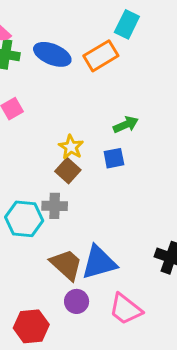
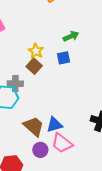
gray cross: (55, 206) -> (15, 84), moved
blue triangle: (99, 262) -> (55, 125), size x0.7
pink trapezoid: (126, 309) -> (62, 143), moved

